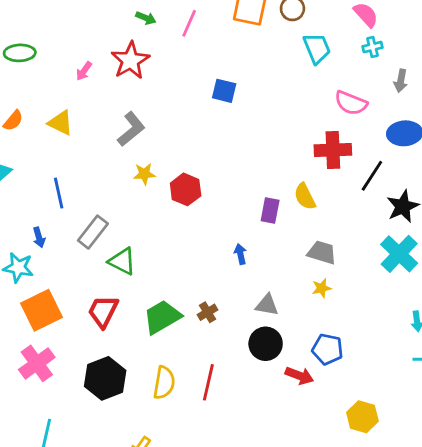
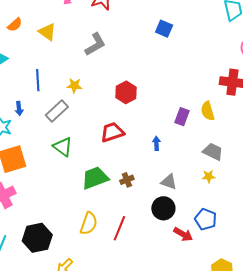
yellow star: (144, 174) -> (74, 86), moved
green triangle: (122, 261) -> (63, 147), moved
red trapezoid: (103, 311) -> (112, 132), moved, turned 35
black hexagon: (105, 378) -> (37, 238), moved

